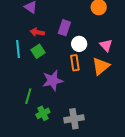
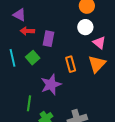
purple rectangle: (64, 28) -> (48, 39), moved
red arrow: (37, 32) -> (27, 31), moved
white circle: (79, 44) -> (85, 27), moved

